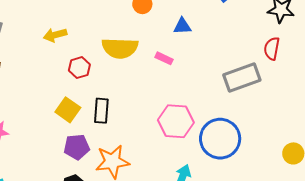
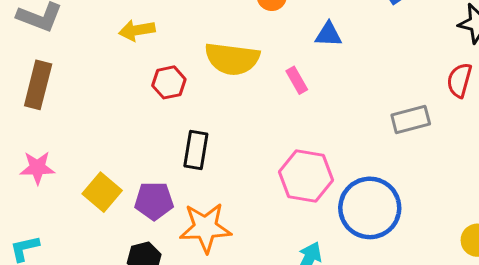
pink rectangle: (164, 58) -> (297, 80), turned 30
gray rectangle: (242, 78) -> (411, 119), size x0.7
yellow square: (68, 110) -> (102, 192), moved

